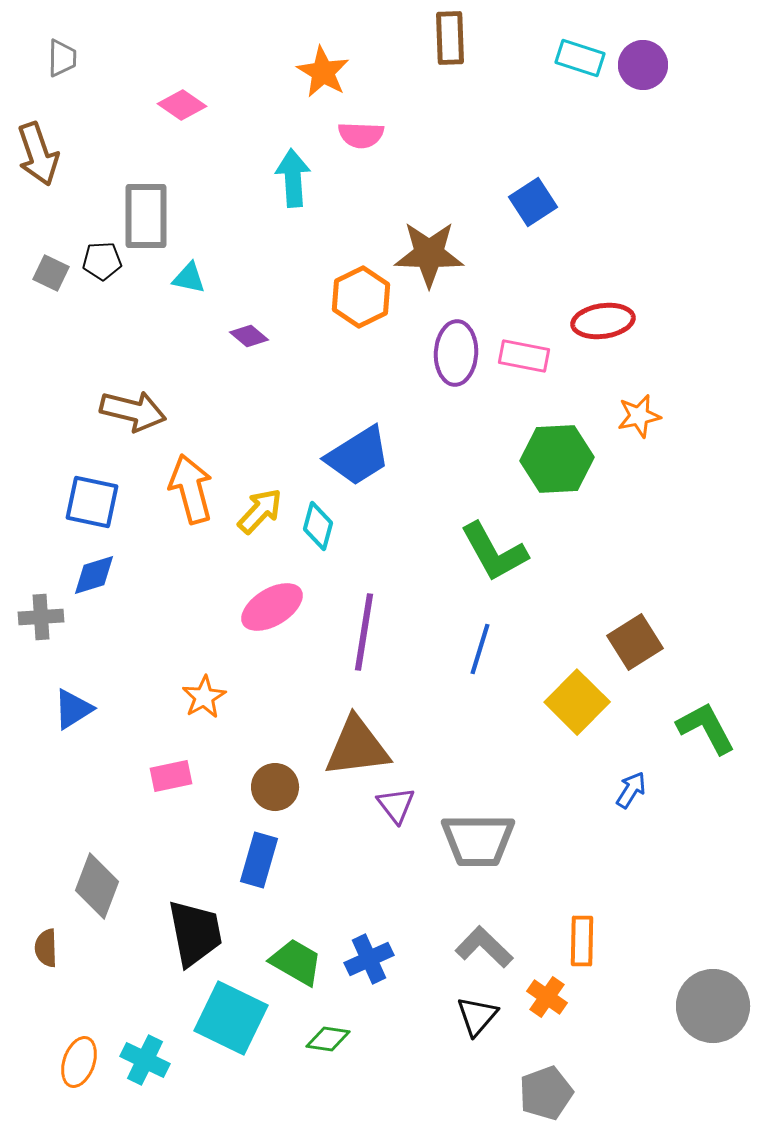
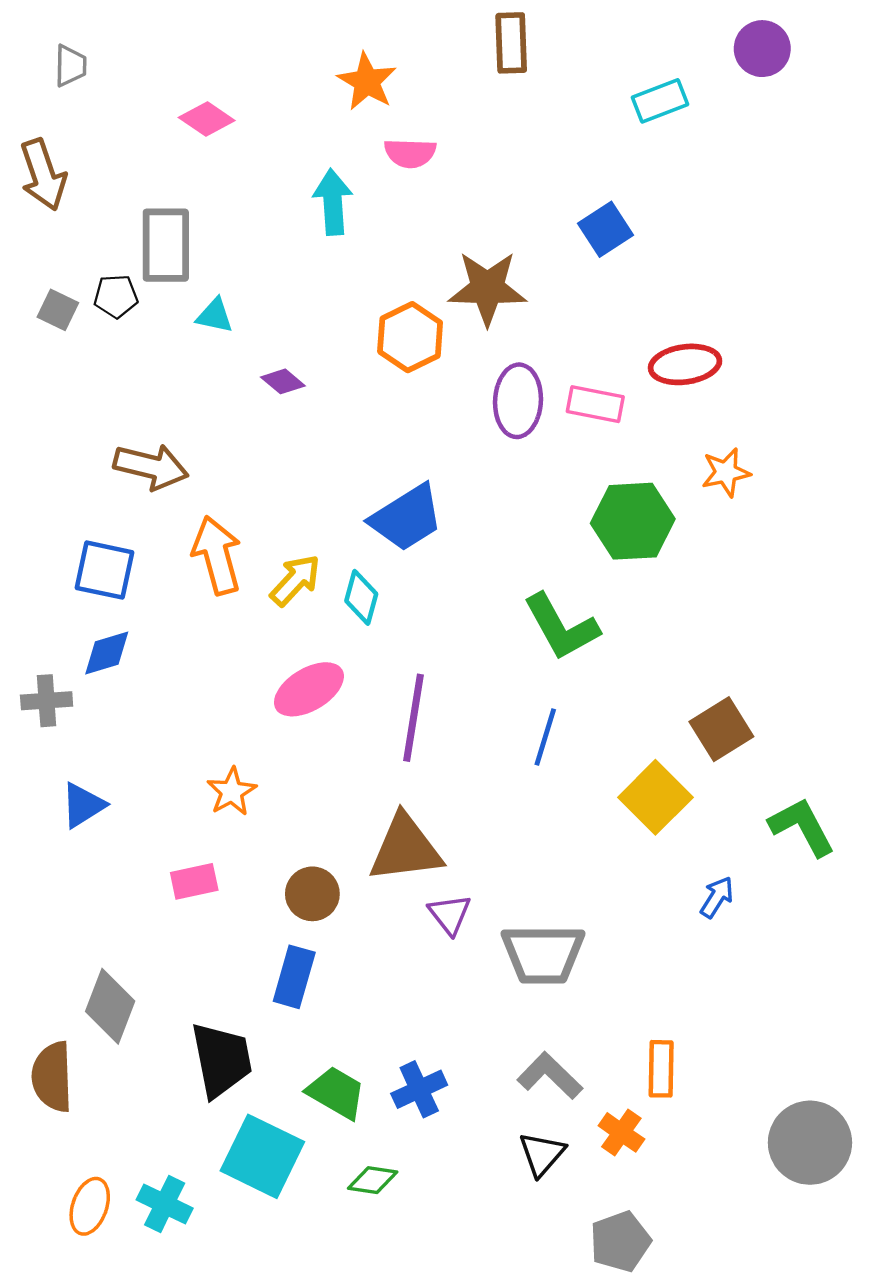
cyan rectangle: (580, 58) -> (660, 101), moved, turned -39
purple circle: (643, 65) -> (762, 49), moved
brown semicircle: (46, 948) -> (52, 1077), size x1.6

